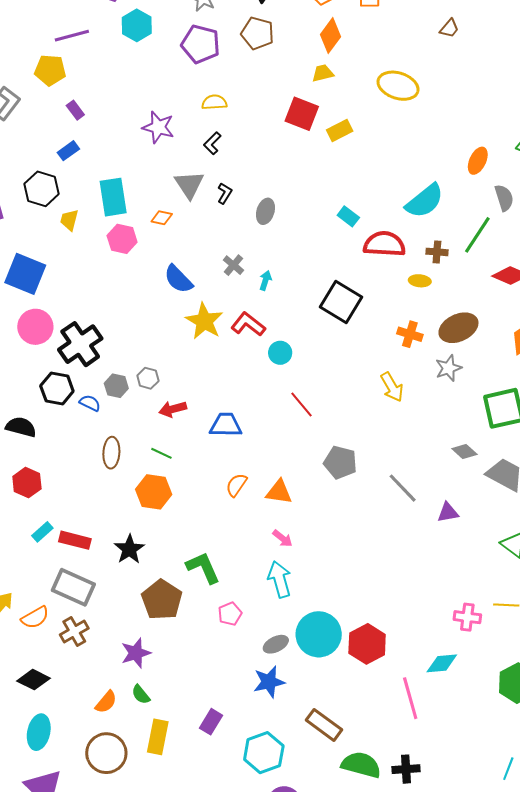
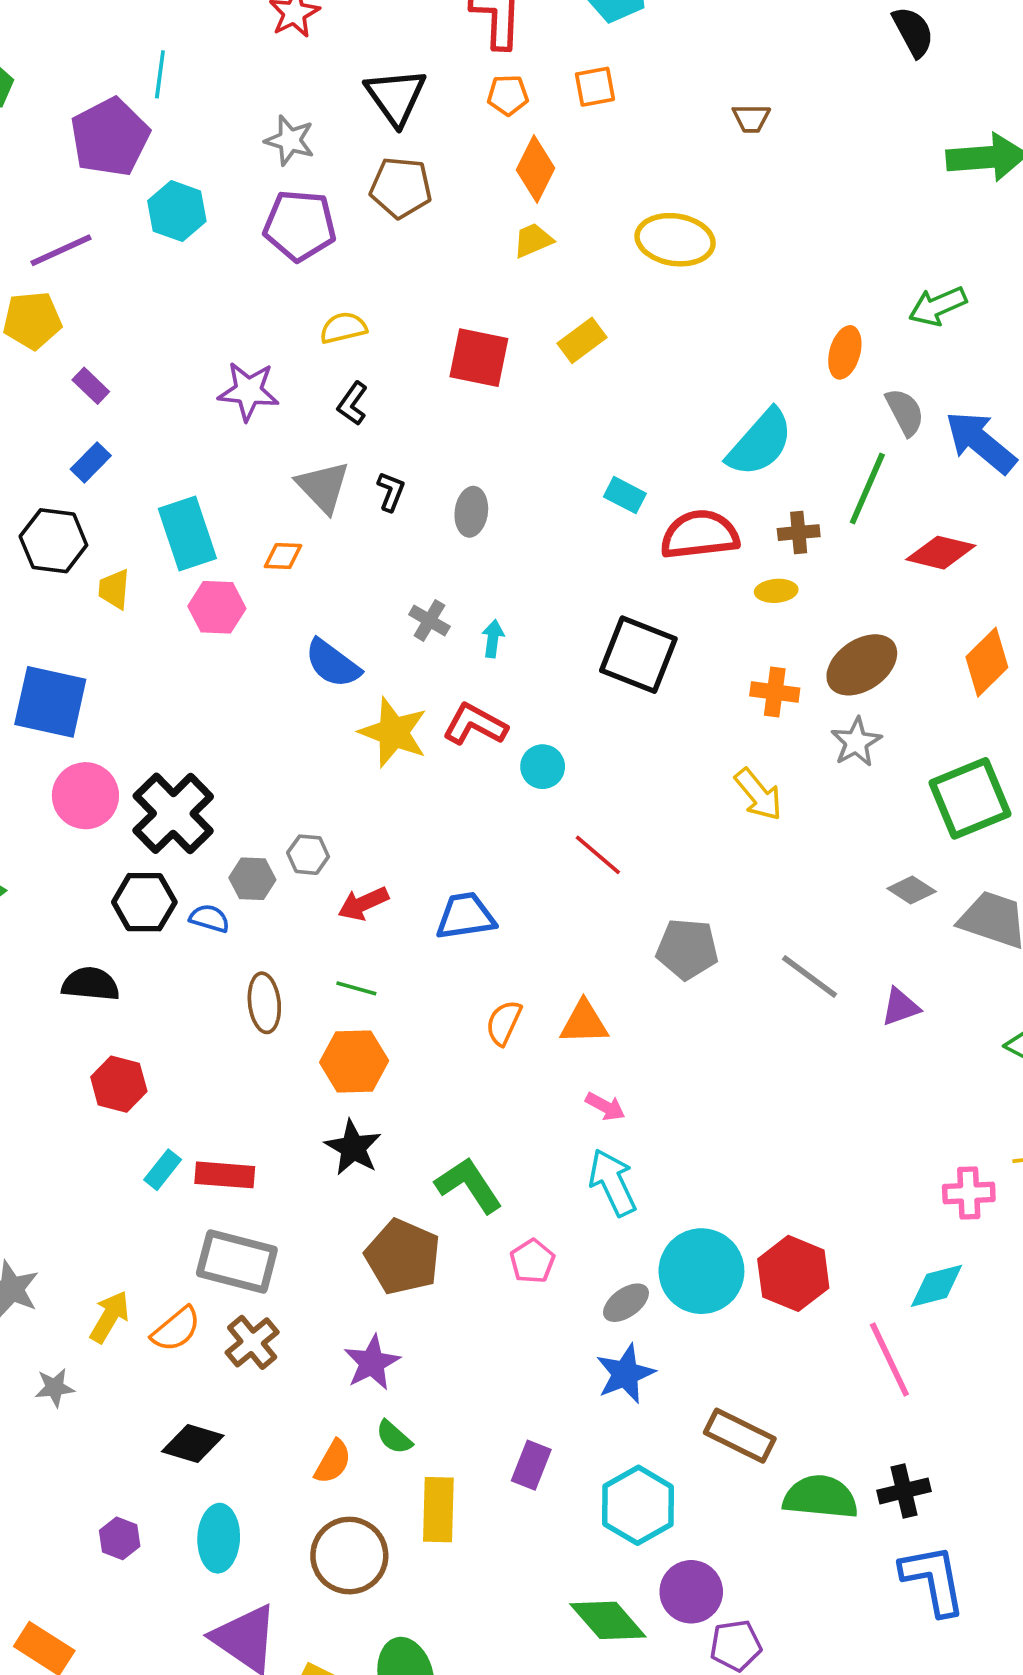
brown trapezoid: (449, 28) -> (751, 118), turned 60
red square: (302, 114) -> (479, 358), moved
black star: (129, 549) -> (353, 1148), moved

